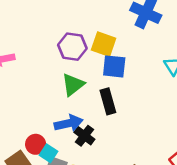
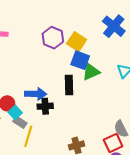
green triangle: (73, 85) -> (91, 72), moved
black cross: (84, 136) -> (45, 106), turned 35

